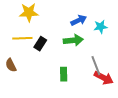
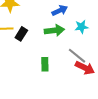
cyan star: (101, 27) -> (81, 27), moved
gray line: (96, 66) -> (77, 56), turned -30

